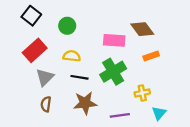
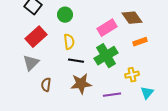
pink rectangle: (114, 40) -> (107, 28), turned -36
yellow semicircle: (72, 56) -> (69, 42), turned 77
gray triangle: (45, 77) -> (31, 63), moved

